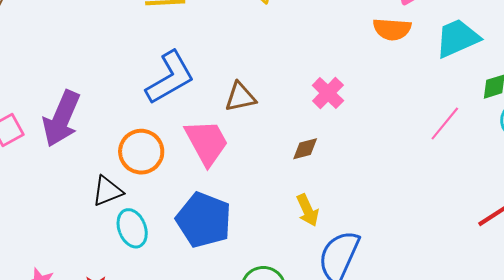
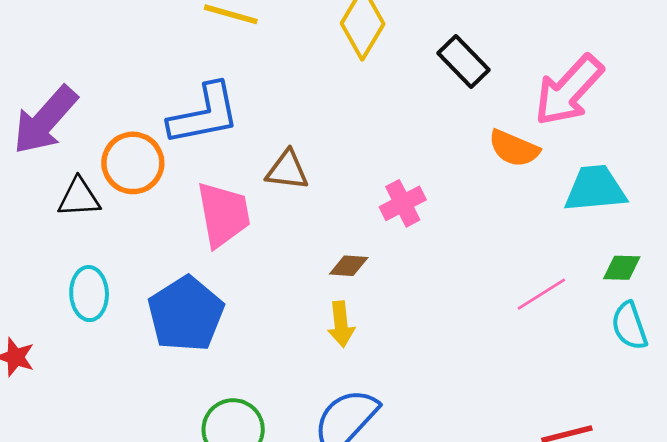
orange circle: (141, 152) -> (133, 163), moved
black triangle: (107, 191) -> (79, 198), moved
yellow arrow: (308, 210) -> (341, 324), moved

